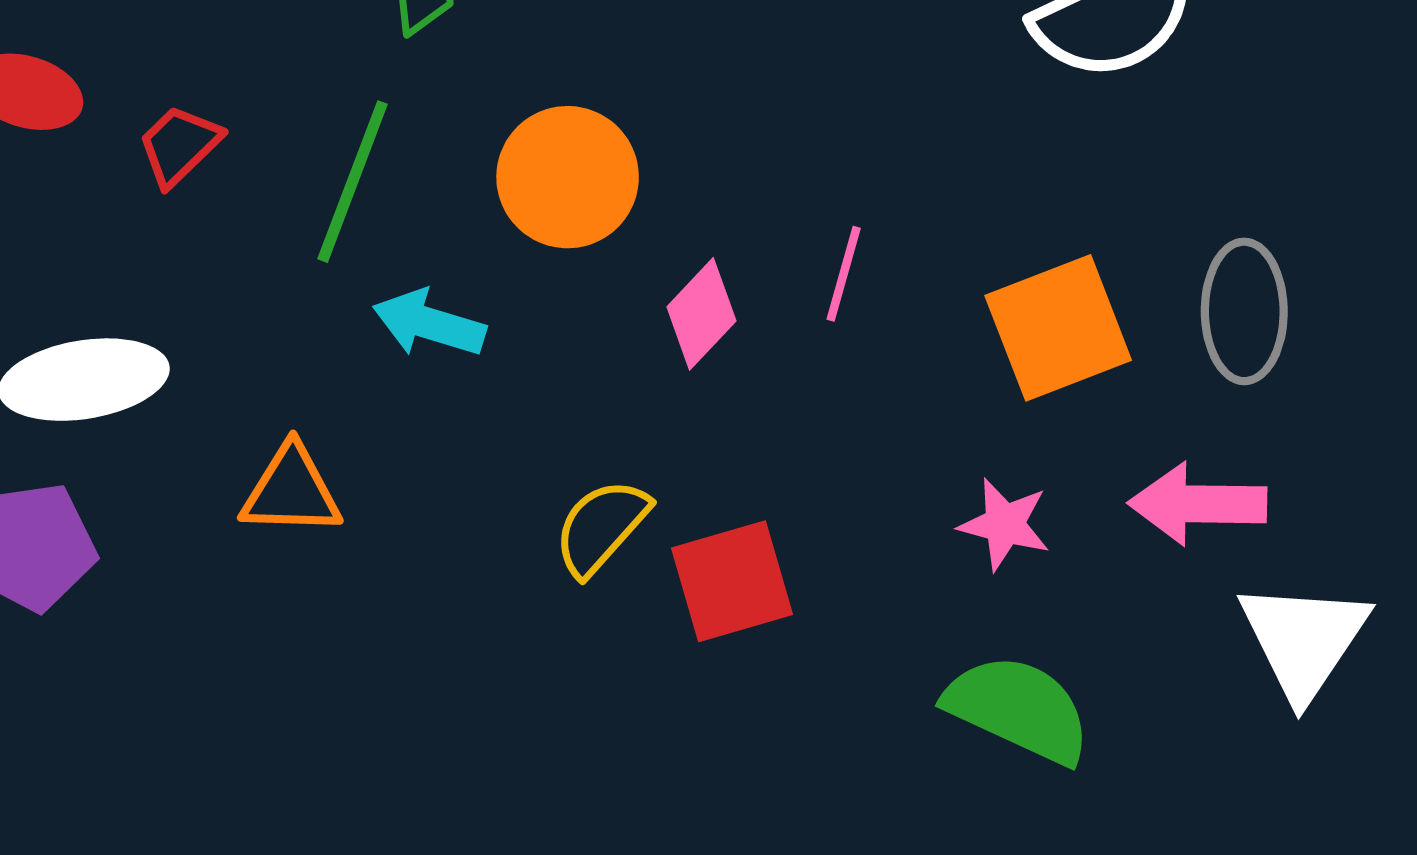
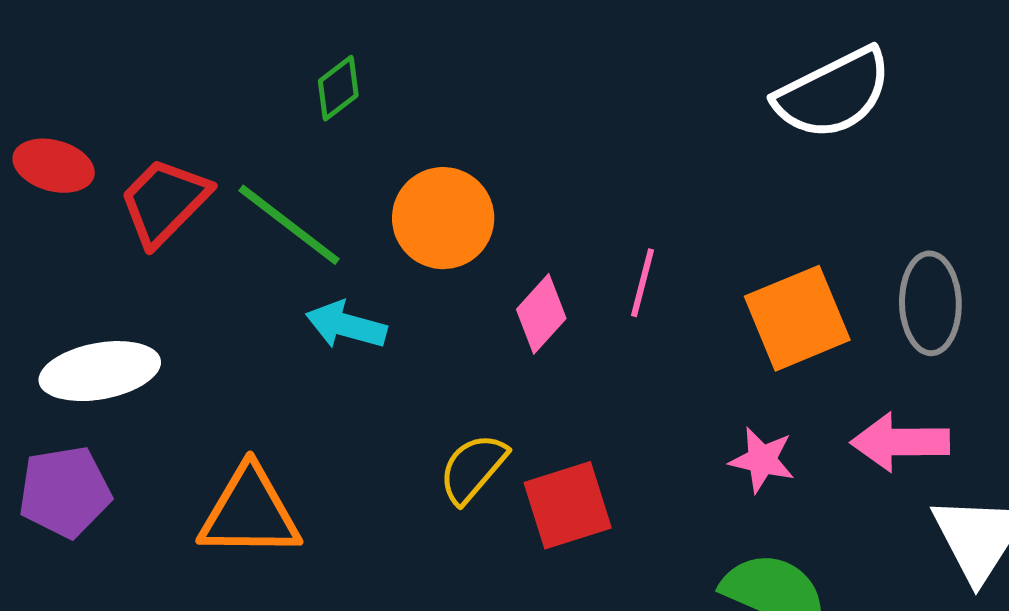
red trapezoid: (179, 145) -> (164, 202), size x1.5
green line: (353, 182) -> (289, 225), turned -72
orange triangle: (291, 491) -> (250, 512), moved, size x1.4

